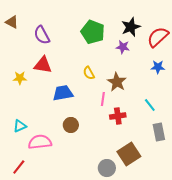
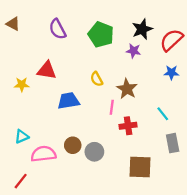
purple semicircle: (42, 35) -> (58, 29), moved
brown circle: (71, 125) -> (73, 145), moved
brown square: (129, 154) -> (140, 167), turned 35
gray circle: (107, 168) -> (94, 152), moved

